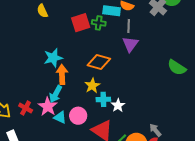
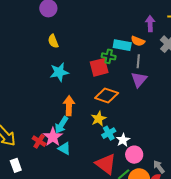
red square: (81, 23) -> (99, 67), moved
cyan star: (53, 58) -> (59, 72), moved
cyan cross: (103, 99) -> (109, 133), turned -32
red cross: (26, 108) -> (39, 141), moved
pink circle: (78, 116) -> (134, 155), moved

